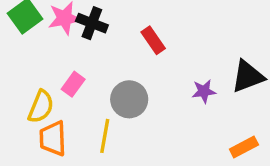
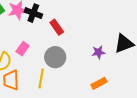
red rectangle: (153, 40) -> (57, 27), moved
orange rectangle: (244, 147) -> (99, 83), moved

